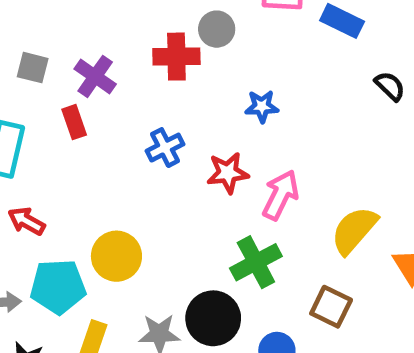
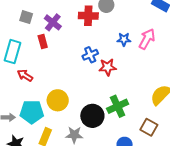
blue cross: (165, 148) -> (90, 55), moved
pink arrow: (280, 195) -> (147, 39), moved
red arrow: (26, 221) -> (25, 75), moved
black circle: (213, 318) -> (92, 116), moved

